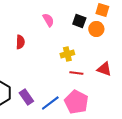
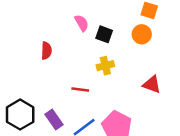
black square: (79, 21) -> (104, 34), moved
red line: (76, 73) -> (80, 89), moved

